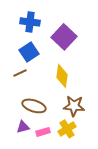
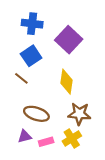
brown line: (20, 73) -> (21, 78), turned 64

